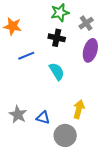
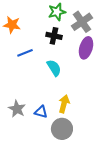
gray cross: (86, 23) -> (82, 22), size x1.5
yellow arrow: (79, 109) -> (64, 104), moved

